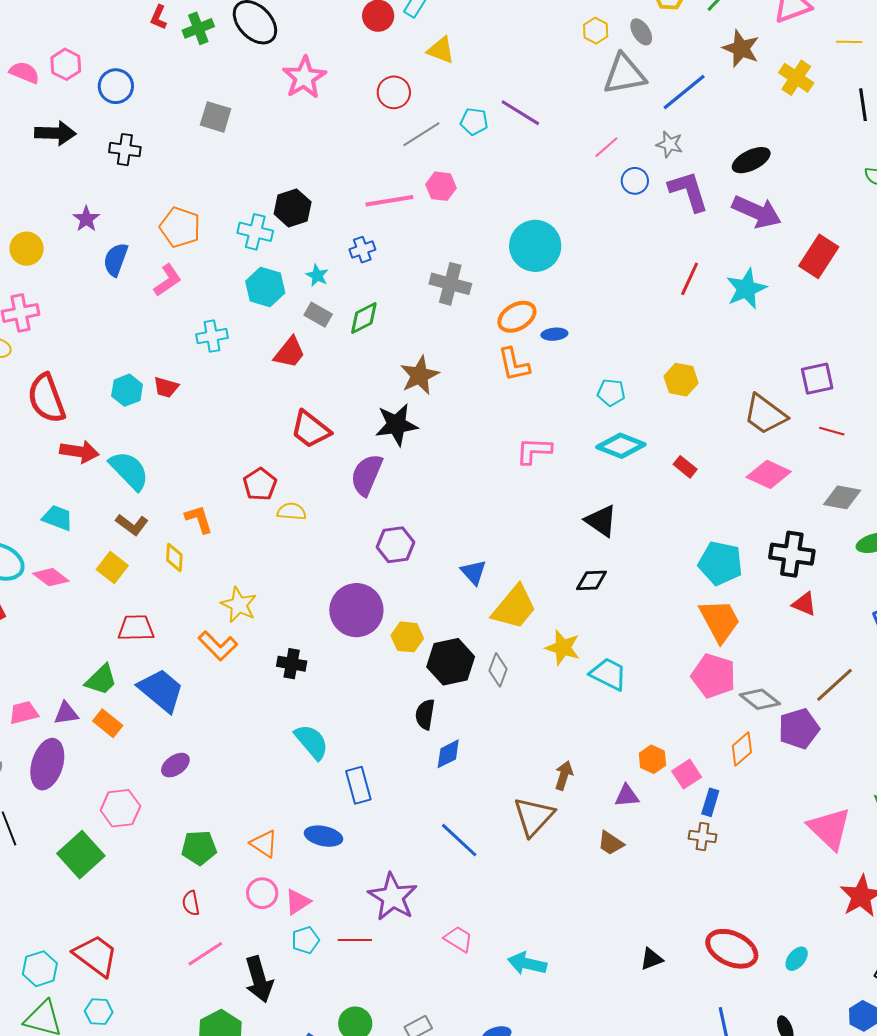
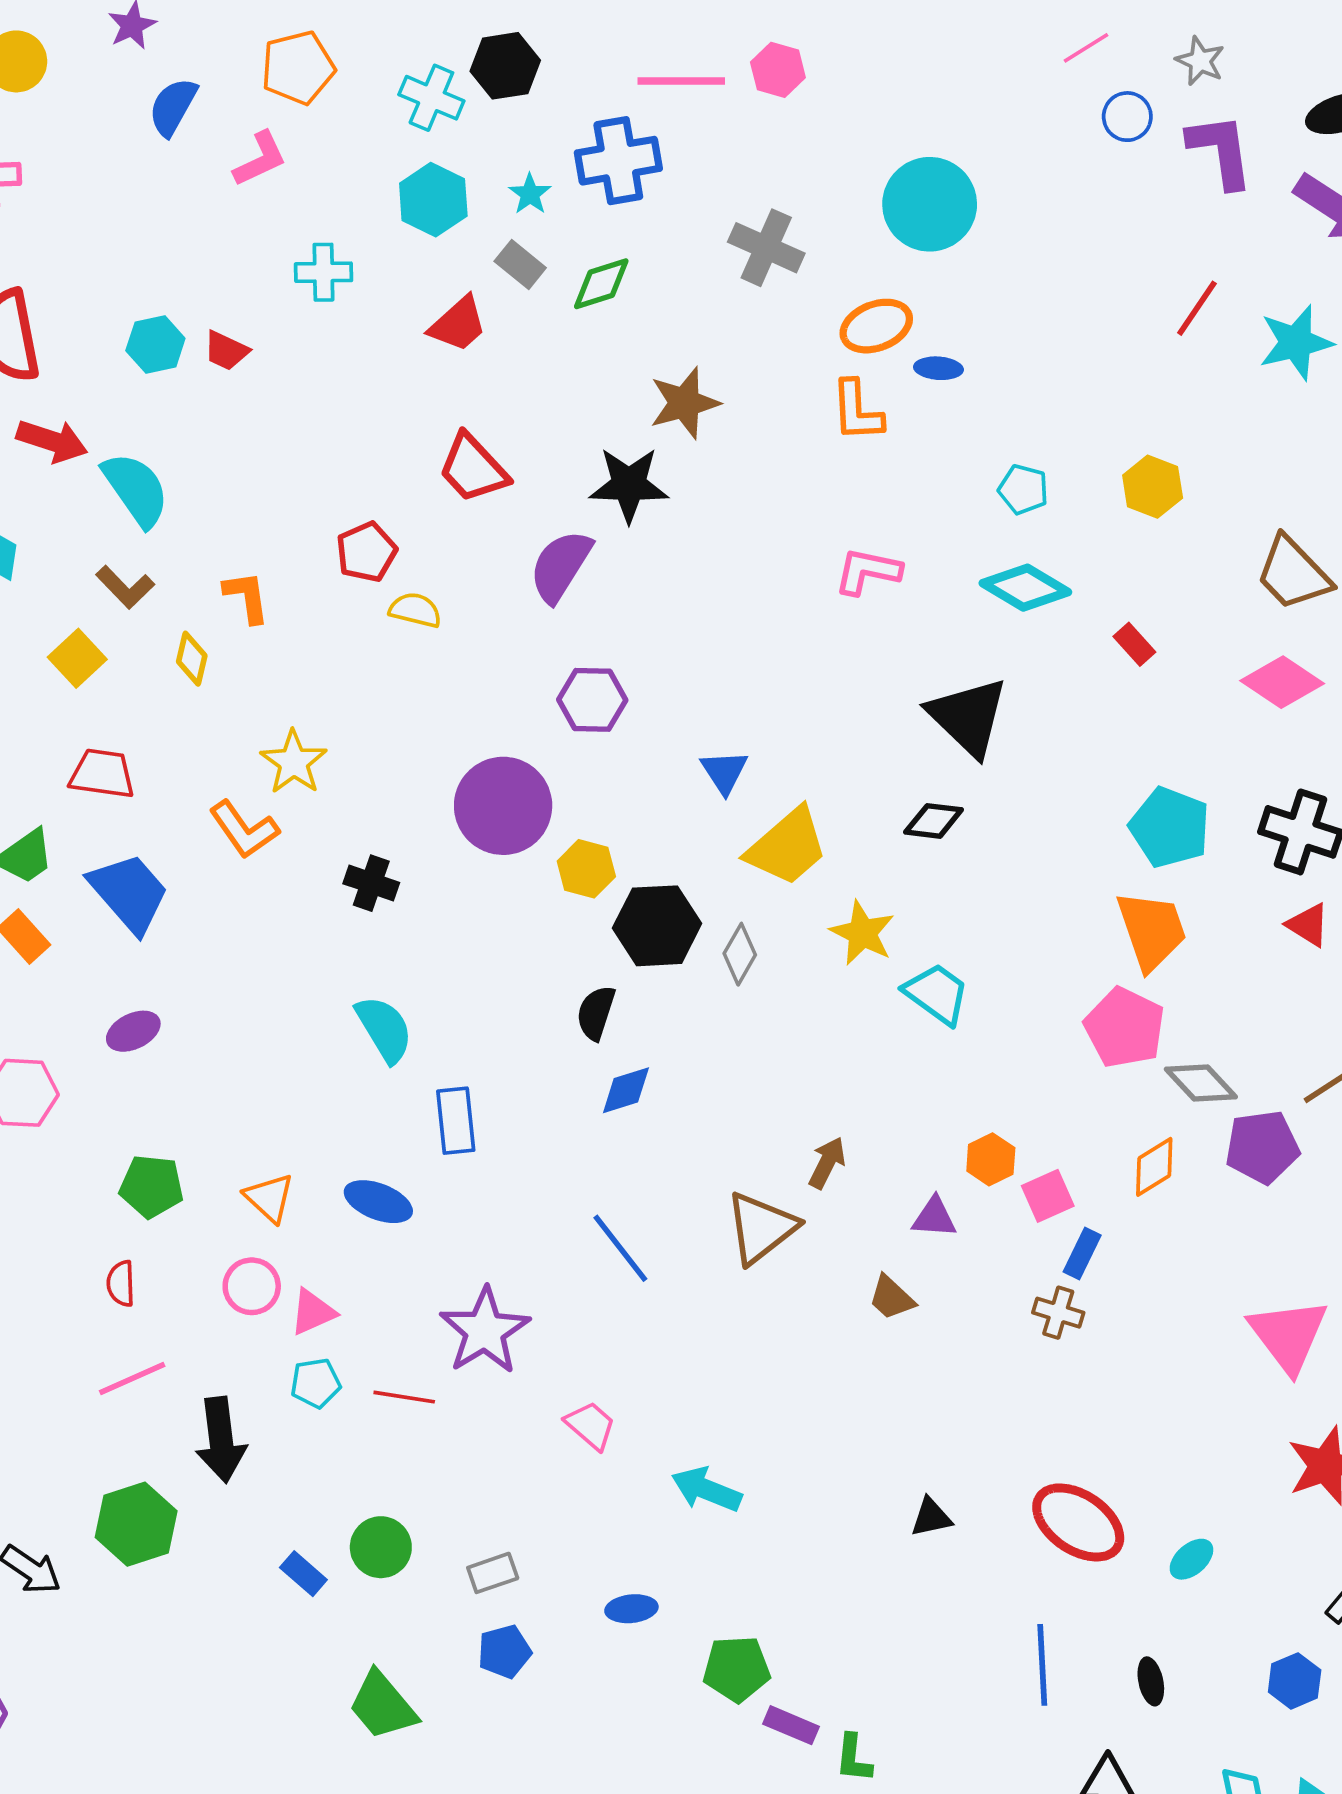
orange pentagon: (180, 227) -> (298, 68), turned 30
blue cross: (362, 250) -> (618, 161), size x1.8
black triangle: (601, 521) -> (968, 717), size x1.4

